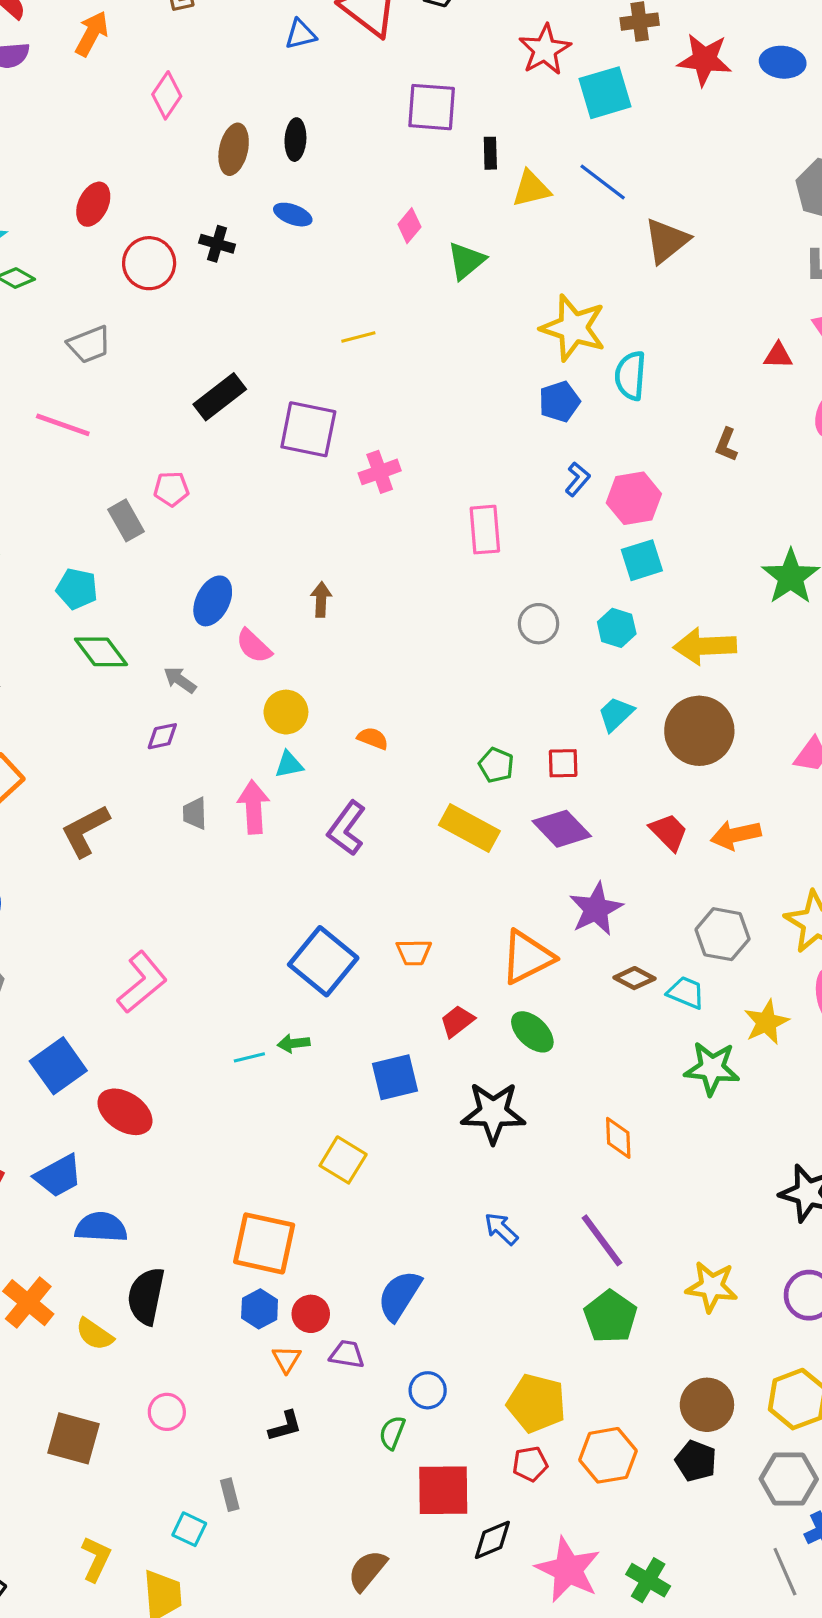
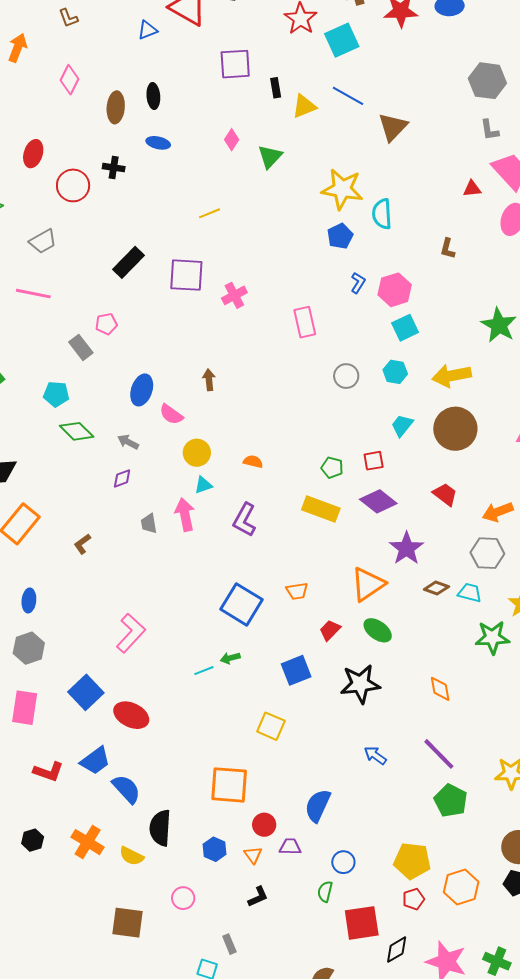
brown L-shape: (85, 831) -> (82, 544), size x0.6
orange arrow: (736, 835) -> (498, 512), moved
blue semicircle: (101, 1227) -> (126, 789), turned 52
blue hexagon: (260, 1309) -> (215, 849), moved

